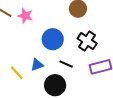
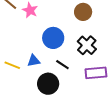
yellow line: (17, 73) -> (12, 65), turned -35

